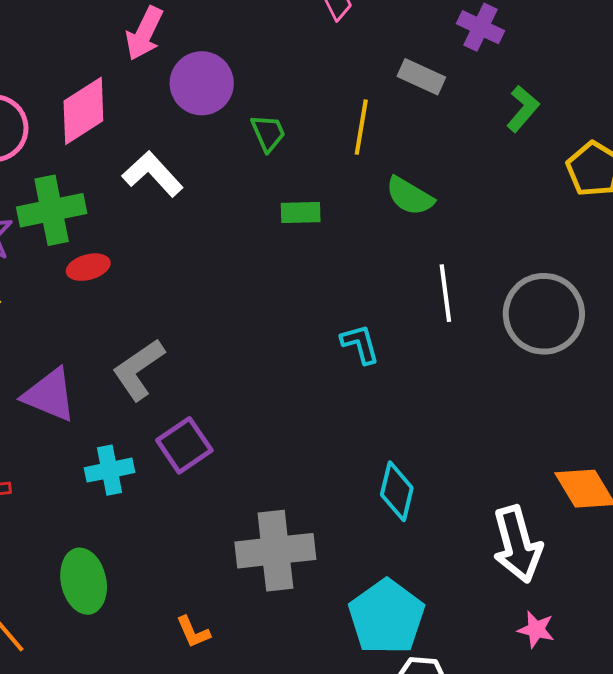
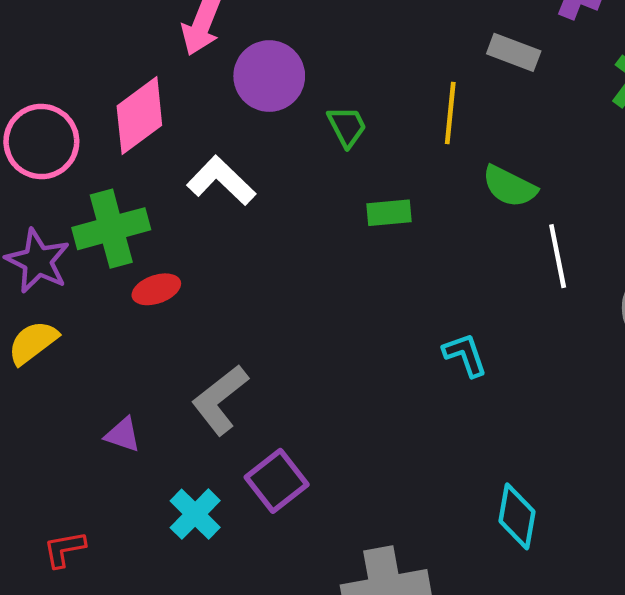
white line: (445, 293) -> (558, 256), moved
purple triangle: (50, 395) -> (123, 435), size x0.6
cyan cross: (110, 470) -> (195, 514), turned -30

